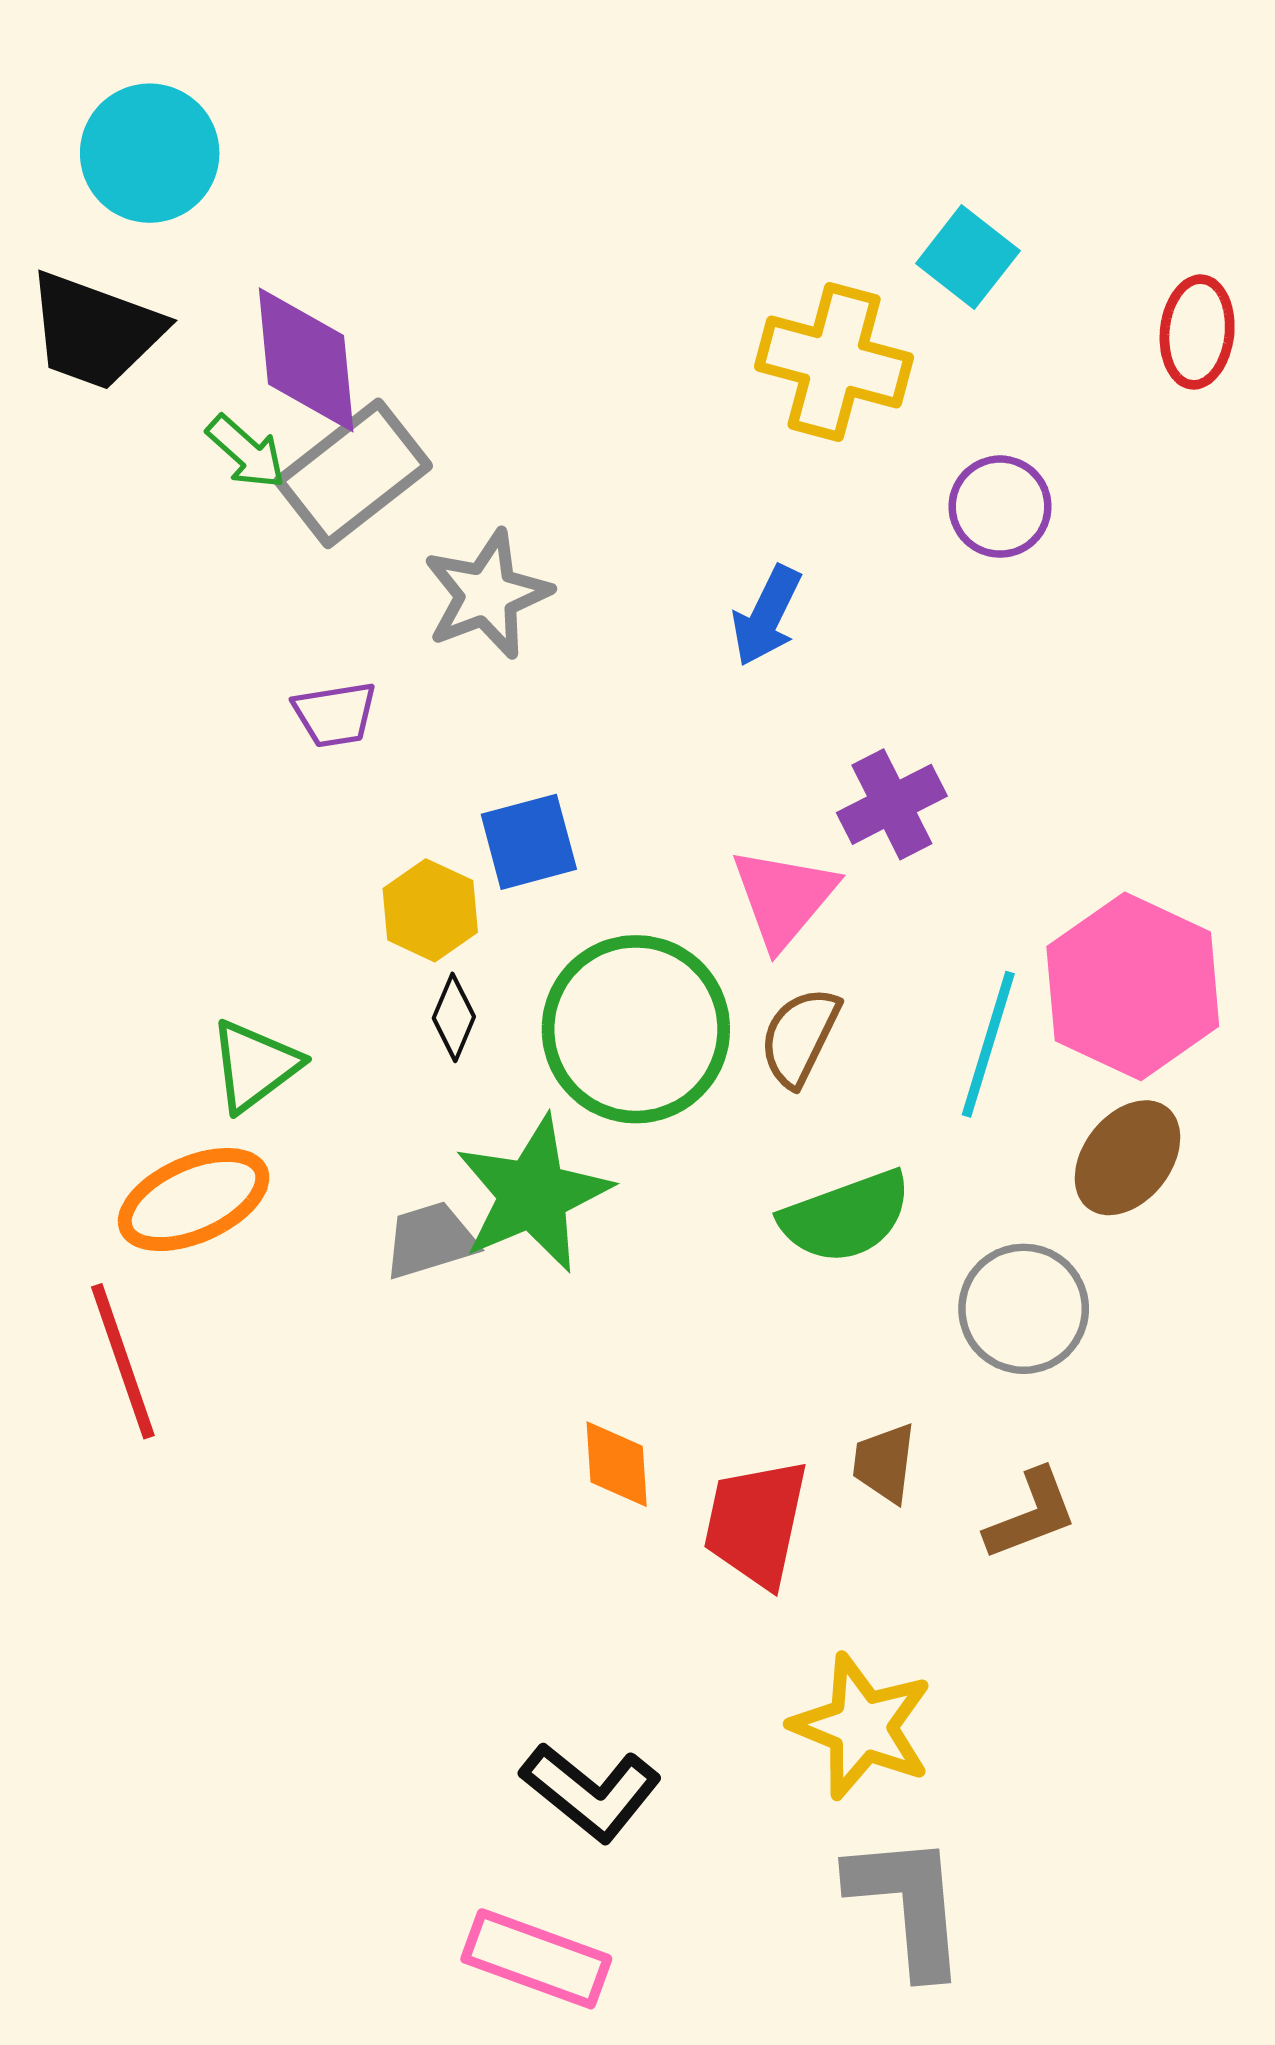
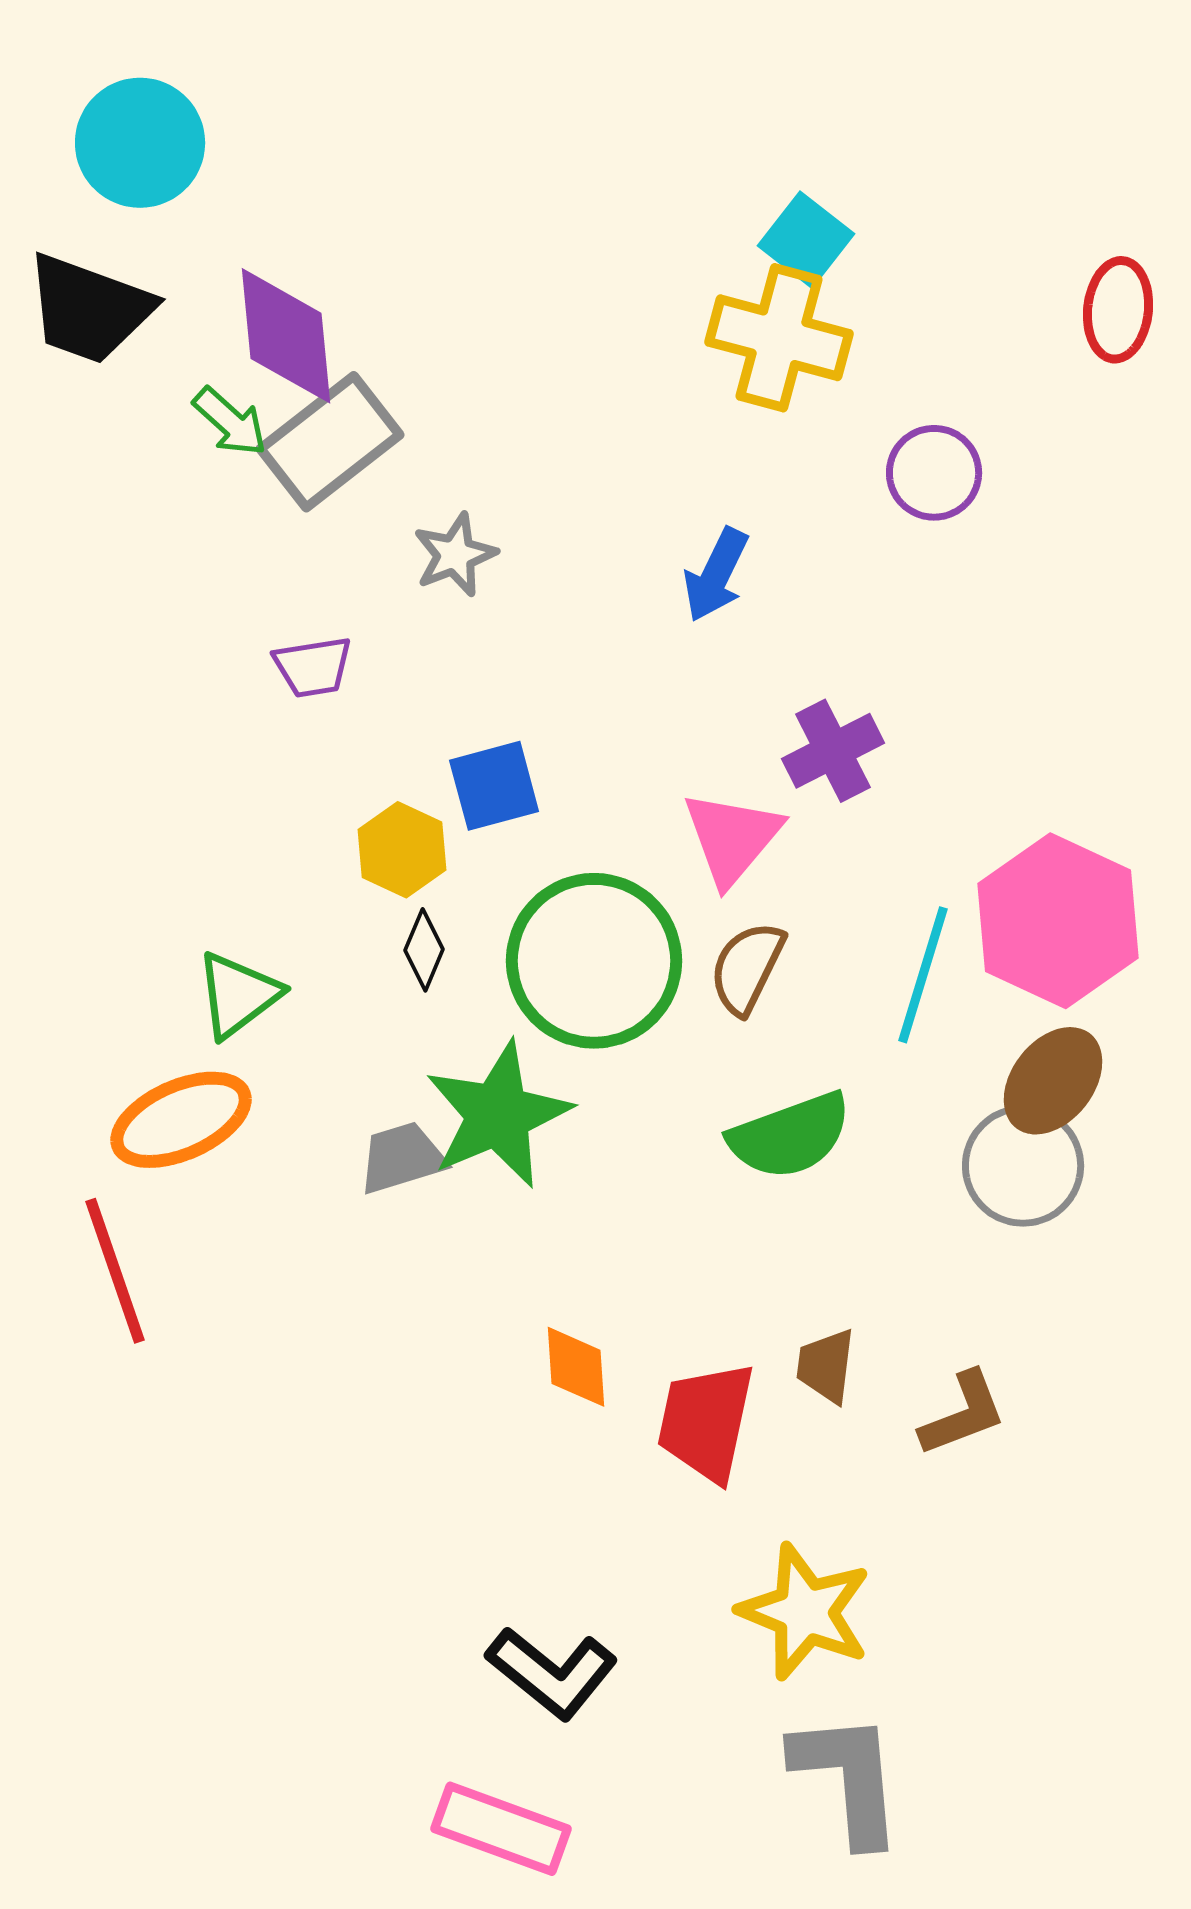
cyan square: (968, 257) -> (806, 240), moved
gray star: (487, 594) -> (455, 555), size x0.7
gray circle: (1024, 1309) -> (1023, 1166), moved

